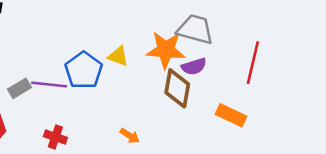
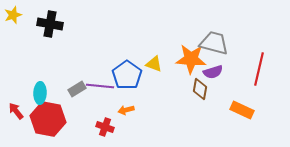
brown diamond: (177, 88) -> (200, 89), size x0.7
orange arrow: (130, 136) -> (126, 110), moved, turned 133

